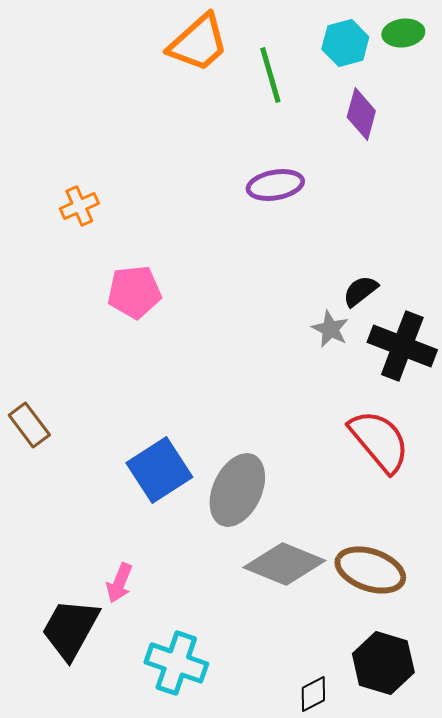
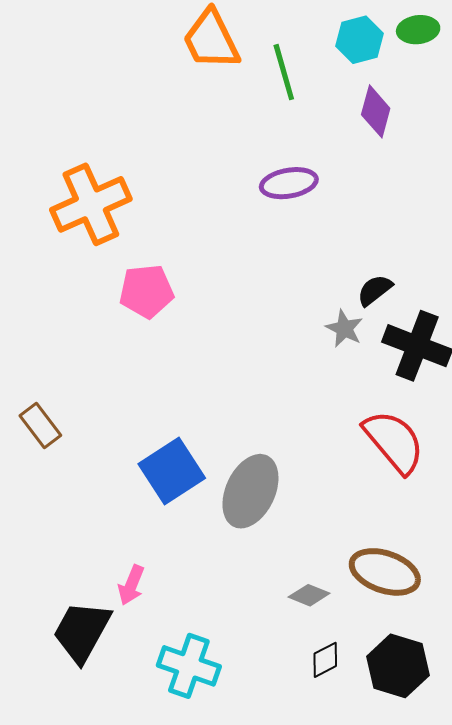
orange trapezoid: (198, 43) -> (211, 40), turned 106
orange cross: (79, 206) -> (91, 204), size x2.0
gray diamond: (284, 564) -> (309, 595), moved, size x0.5
black diamond: (313, 694) -> (325, 660), moved

